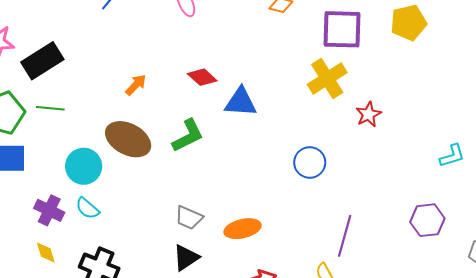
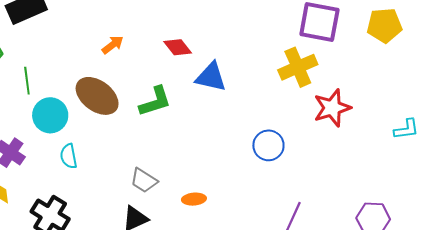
green line: (50, 108) -> (27, 81), moved, turned 68
red star: (368, 114) -> (332, 108), size x1.5
cyan L-shape: (452, 156) -> (406, 129), moved
cyan semicircle: (87, 208) -> (69, 156), moved, turned 30
orange ellipse: (243, 229) -> (194, 199), size x0.7

